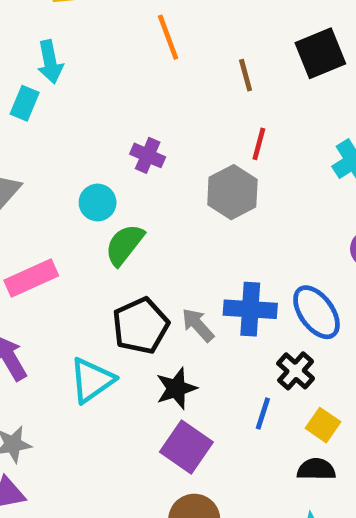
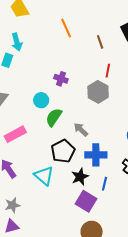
blue cross: (250, 309) -> (96, 155), moved
gray arrow: (198, 325) -> (81, 130), moved
cyan triangle: (92, 380) -> (44, 176), turned -40
blue line: (263, 413) -> (105, 184), moved

